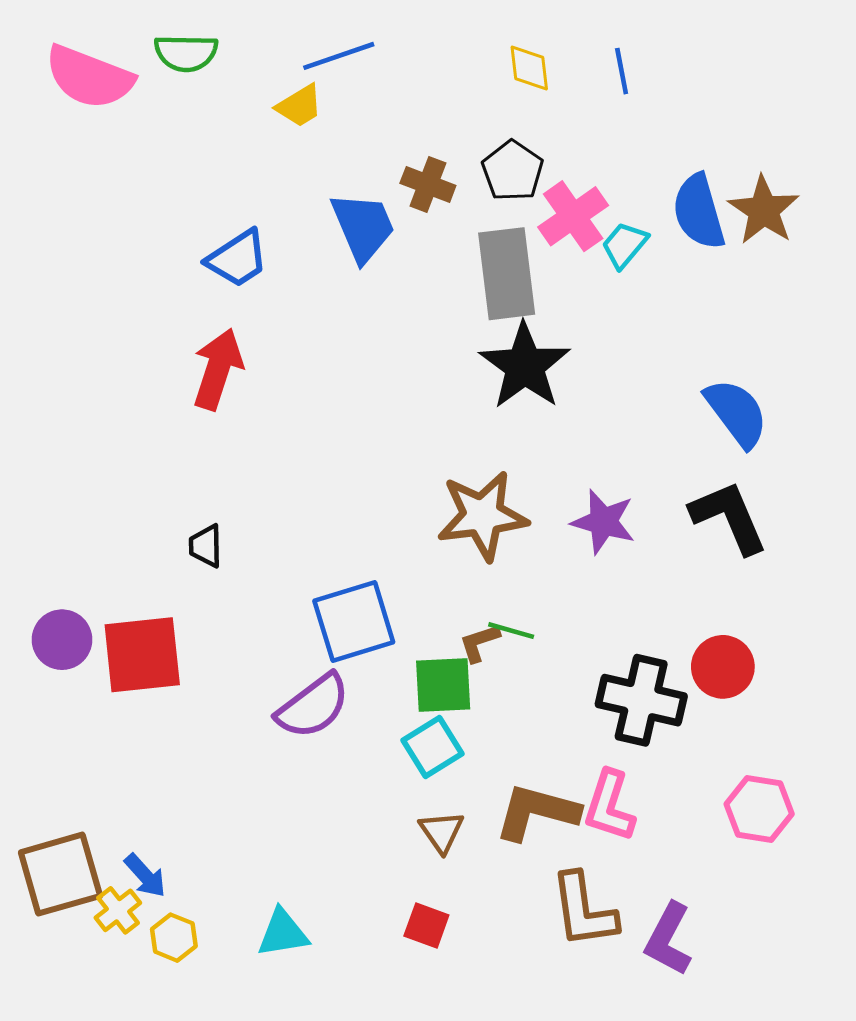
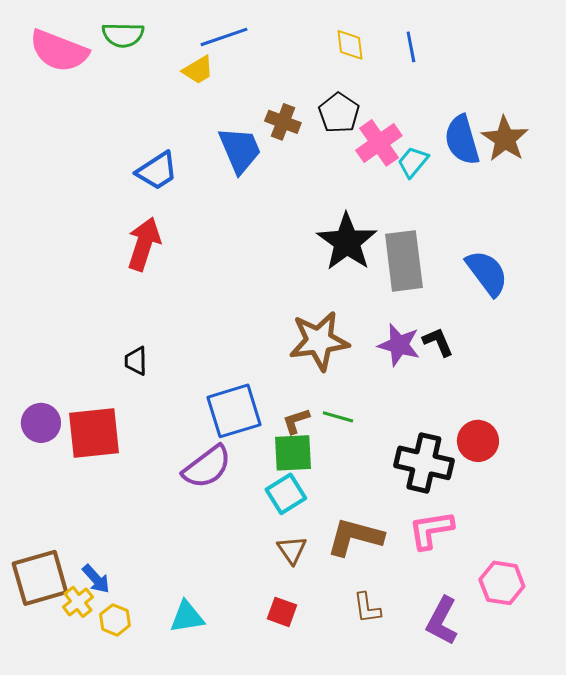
gray rectangle: (507, 274) -> (404, 261), moved
black L-shape: (729, 517) -> (438, 342), moved, size x0.6
brown L-shape: (479, 643) -> (296, 421), moved
pink L-shape: (609, 806) -> (431, 530), moved, turned 63
pink hexagon: (759, 809) -> (502, 583), moved
brown L-shape: (584, 910) -> (367, 608), moved, size x0.6

